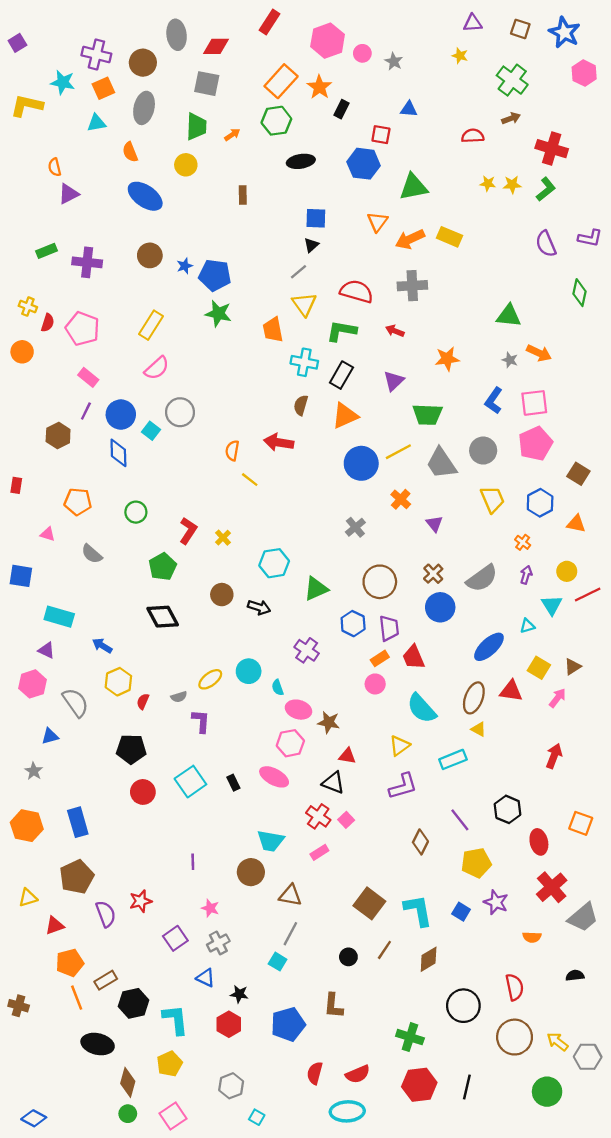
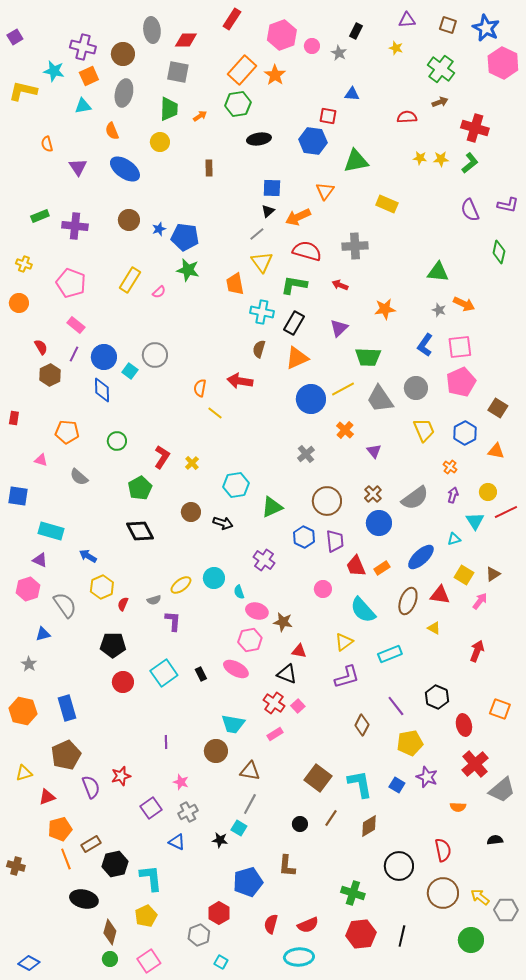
pink hexagon: (584, 73) -> (503, 63), size x1.4
black rectangle: (341, 109) -> (356, 31), moved
purple triangle: (69, 194) -> (78, 167), moved, turned -36
orange arrow: (410, 239) -> (298, 217), moved
red semicircle: (48, 323) -> (41, 347), moved, turned -49
pink semicircle: (157, 368) -> (159, 292), moved, size x0.6
orange rectangle: (380, 658) -> (382, 568), moved
yellow triangle: (479, 729) -> (434, 628), moved
black star: (239, 994) -> (220, 840), moved
red hexagon: (229, 1024) -> (219, 913), moved

